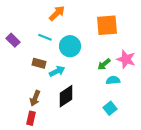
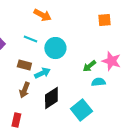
orange arrow: (57, 13) -> (42, 15), turned 72
orange square: (107, 25) -> (104, 20), moved, size x0.6
brown arrow: (35, 98) -> (24, 90), moved
cyan square: (110, 108) -> (81, 110), moved, size x1.5

